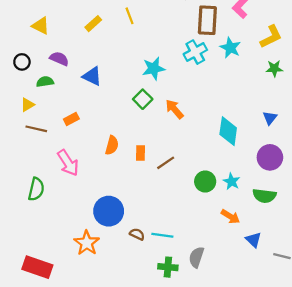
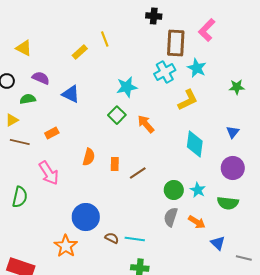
yellow rectangle: (93, 24) -> (80, 52), moved
yellow L-shape: (271, 37) -> (188, 100), moved
gray semicircle: (196, 257) -> (171, 217), moved

